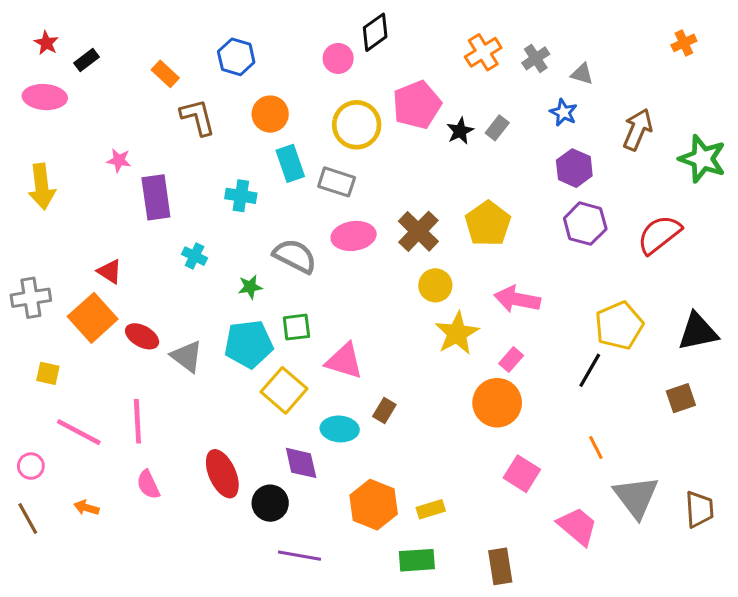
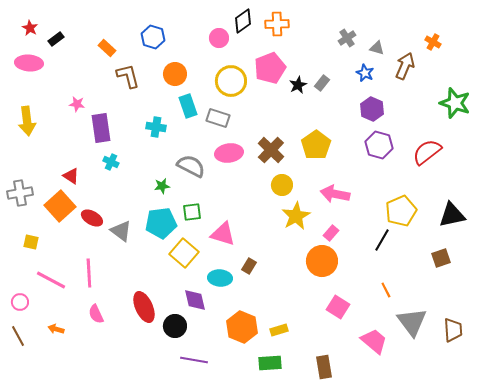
orange cross: (684, 43) -> (433, 42), moved, turned -35
orange cross: (483, 52) -> (277, 24), moved, turned 30
brown arrow: (638, 129) -> (405, 66), moved
cyan cross: (195, 256) -> (111, 162), moved

